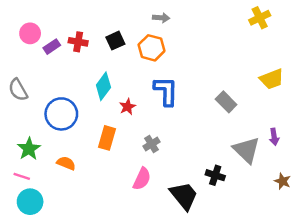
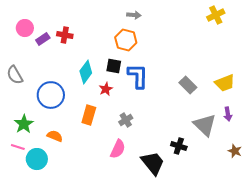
black square: (115, 41) -> (114, 66), moved, turned 35
yellow trapezoid: (272, 79) -> (225, 83), moved
cyan circle: (30, 202) -> (37, 159), moved

